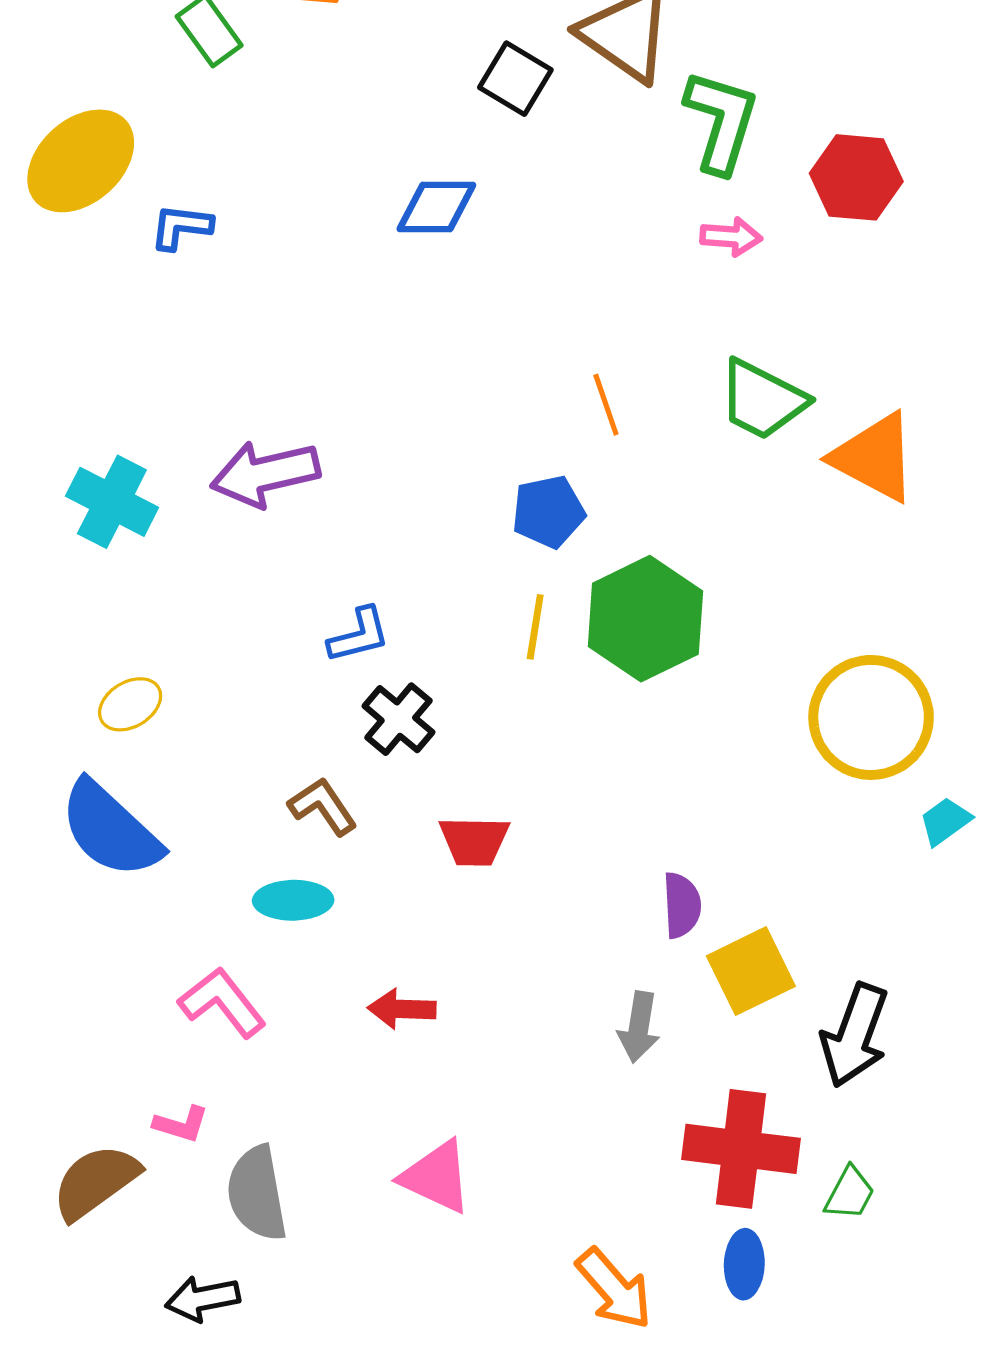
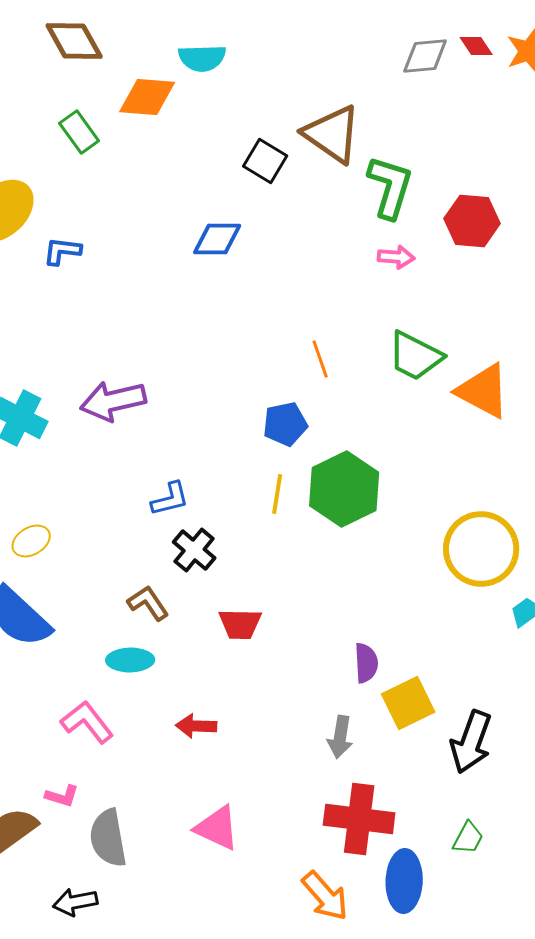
red cross: (741, 1149) -> (359, 819), moved
blue ellipse: (744, 1264) -> (404, 881), size x1.5

